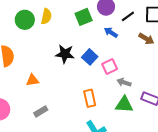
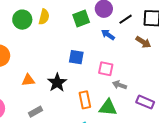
black star: (65, 54) -> (57, 83), moved, turned 30
blue square: (90, 57) -> (76, 57), moved, turned -35
pink square: (110, 66) -> (106, 69), turned 35
green triangle: (124, 105) -> (108, 108), moved

